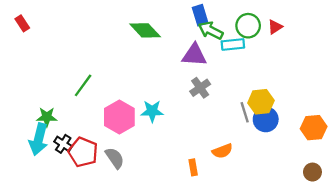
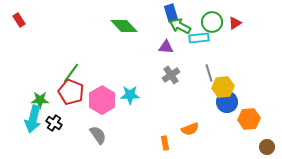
purple triangle: (194, 55) -> (166, 47), size x0.7
gray line: (245, 112) -> (209, 73), moved
orange hexagon: (314, 128) -> (249, 119), moved
red pentagon: (83, 152) -> (71, 92), moved

